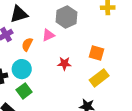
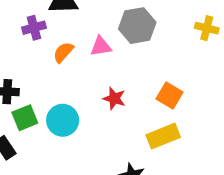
cyan circle: (22, 69) -> (63, 120), moved
green square: (24, 91) -> (25, 118), moved

